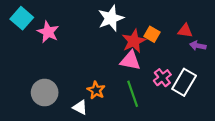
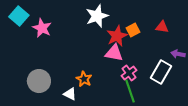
orange square: (152, 34) -> (133, 30), turned 32
purple arrow: (198, 46) -> (178, 54), moved
pink cross: (162, 78) -> (129, 73), moved
green line: (133, 94) -> (130, 91), moved

